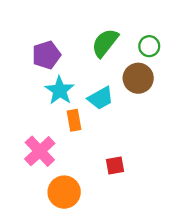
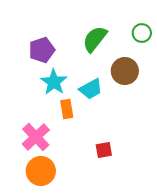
green circle: (149, 46) -> (142, 33), moved
orange circle: (64, 192) -> (41, 171), moved

